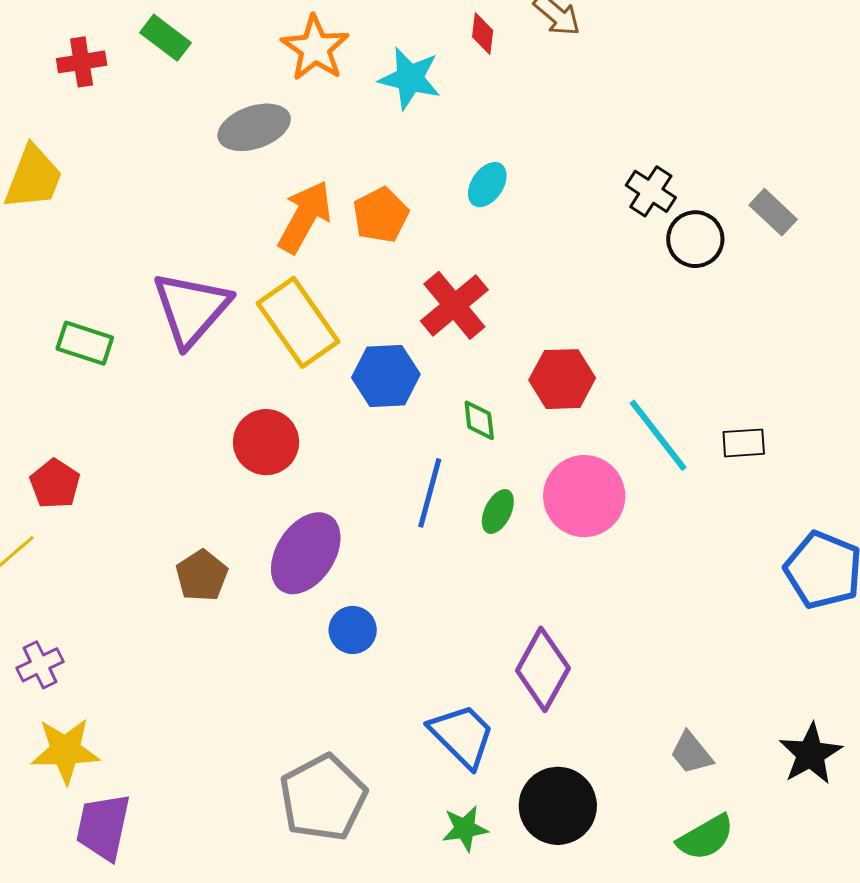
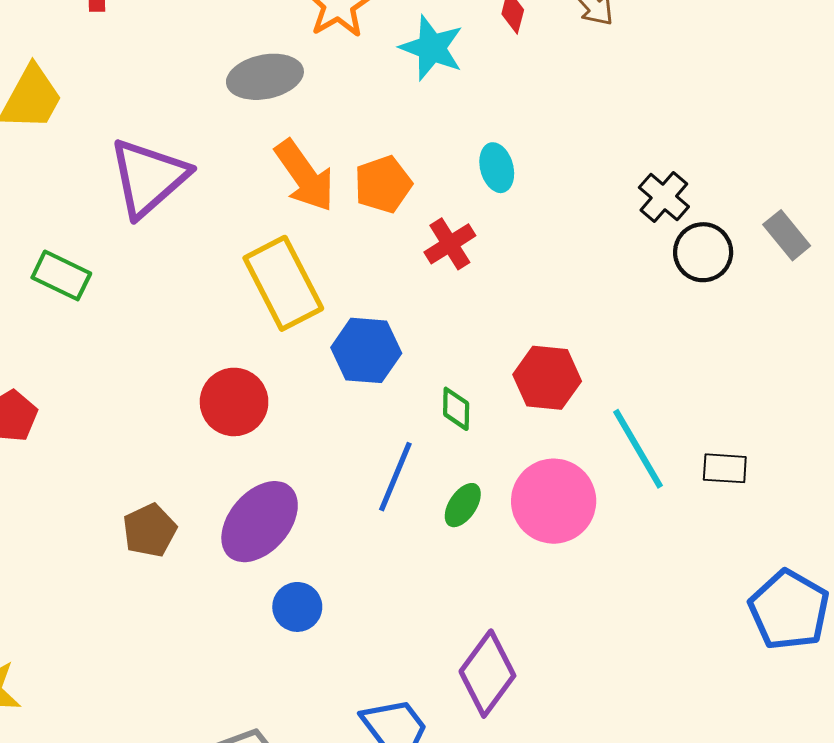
cyan ellipse: (487, 185) -> (497, 168), turned -57
orange arrow: (305, 217) -> (305, 176), turned 108
red cross: (454, 305) -> (450, 244), moved, size x0.7
purple triangle: (191, 309) -> (148, 178), moved

